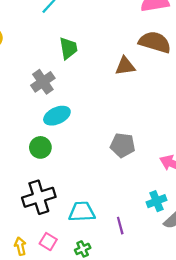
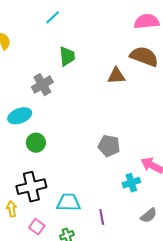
cyan ellipse: (57, 116) -> (20, 116), moved
cyan cross: (157, 201) -> (131, 183), moved
yellow arrow: (20, 246) -> (12, 209), moved

